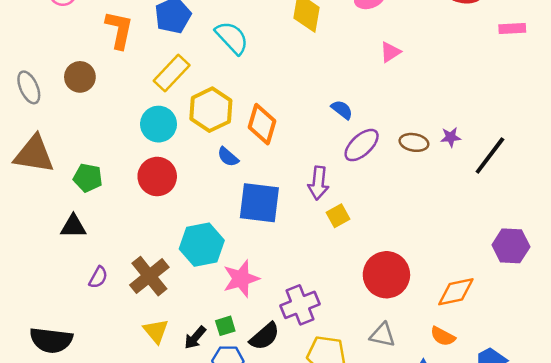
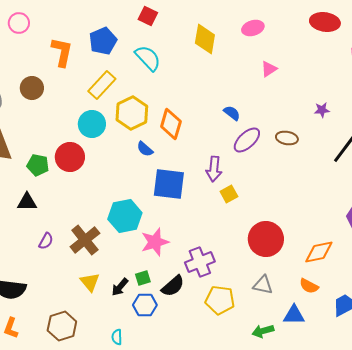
purple star: (451, 137) -> (322, 110), moved
red circle: (157, 176) -> (70, 157), moved

